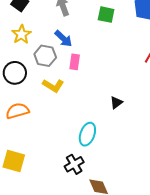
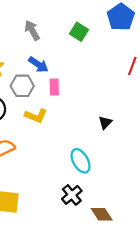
green square: (106, 15) -> (79, 32), turned 30
cyan ellipse: (87, 134) -> (81, 161), turned -40

